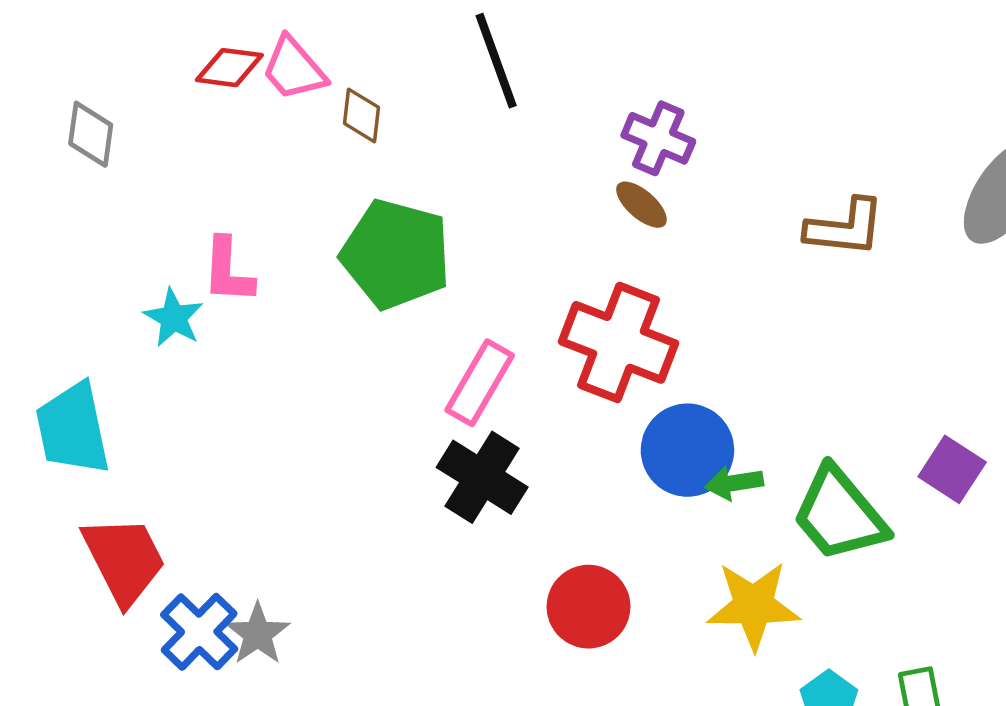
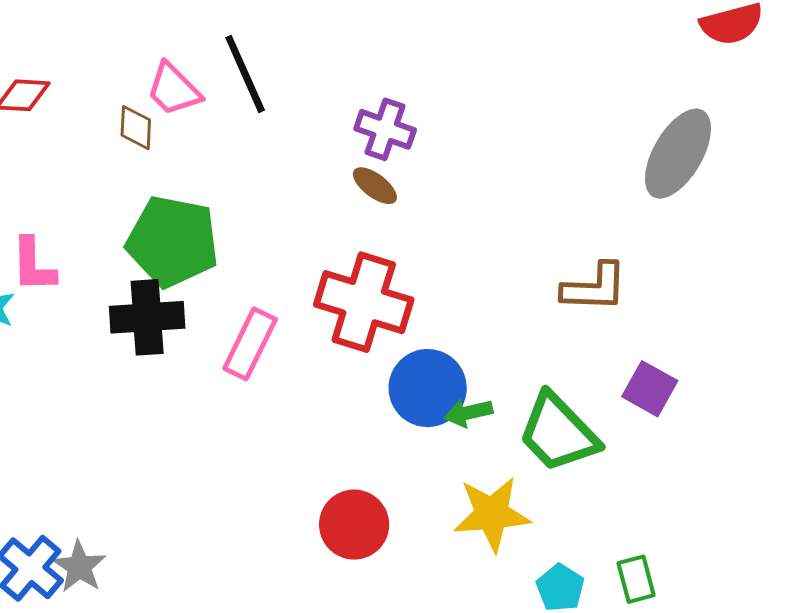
pink trapezoid: (294, 69) -> (174, 89), moved
brown L-shape: (845, 228) -> (594, 287), moved
black cross: (482, 477) -> (147, 317), moved, turned -32

